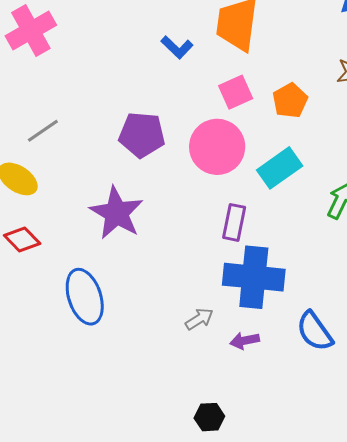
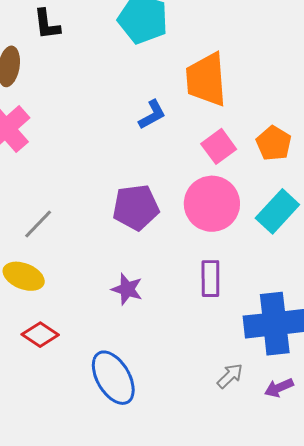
blue L-shape: (177, 47) -> (152, 115), turned -60
purple star: (117, 213) -> (127, 289), size x0.6
purple rectangle: (234, 222) -> (210, 279), moved

